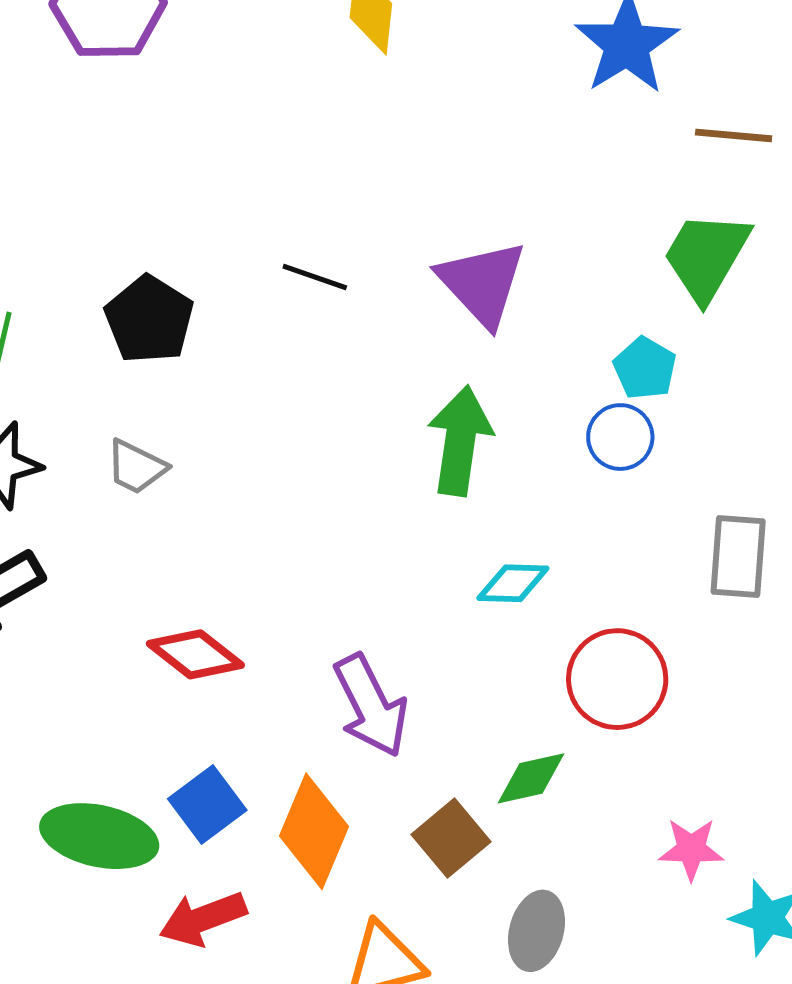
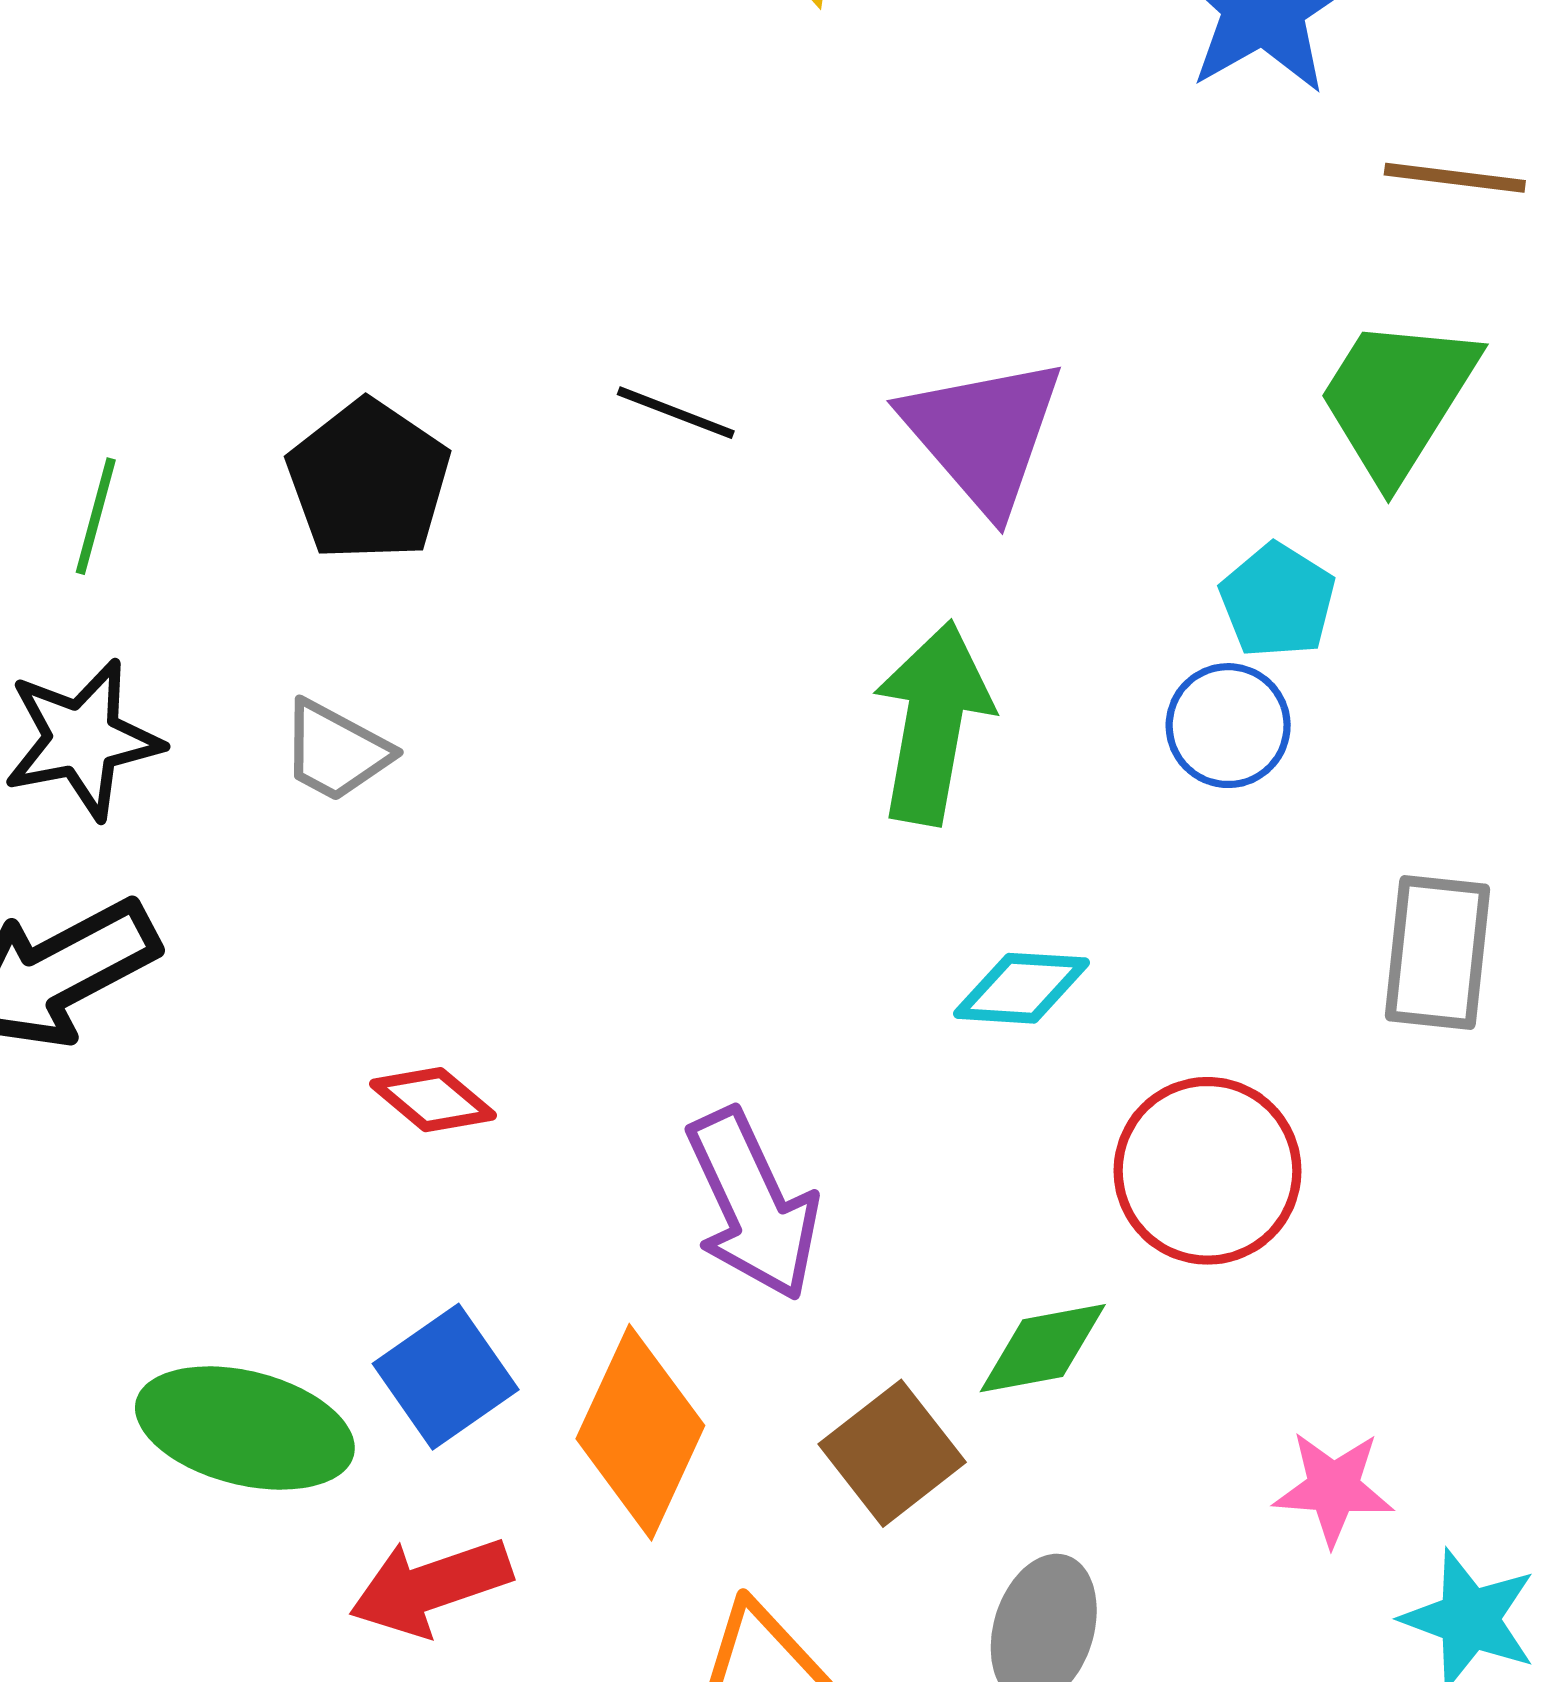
red diamond: (195, 654) -> (433, 1100), size x0.7

